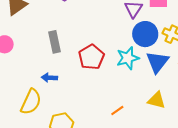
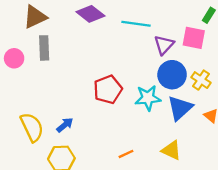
gray rectangle: (55, 42) -> (44, 48), moved
blue arrow: (49, 78) -> (65, 125), moved, turned 126
yellow semicircle: (31, 102) -> (32, 127), turned -60

